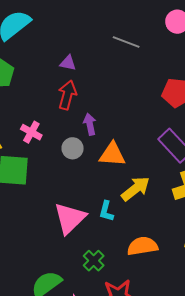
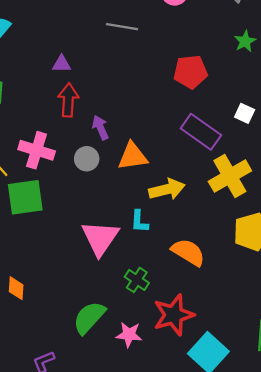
pink cross: (31, 132) -> (37, 150), size x1.4
yellow arrow: (135, 189) -> (167, 189), turned 36
orange semicircle: (142, 246) -> (188, 252), turned 52

